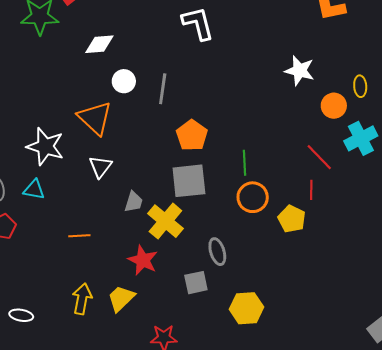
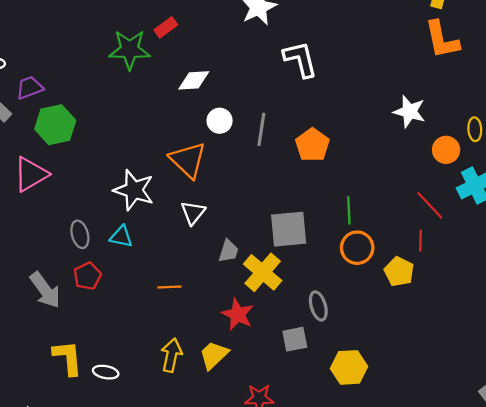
orange pentagon: (192, 135) -> (312, 145), moved

